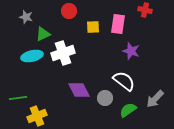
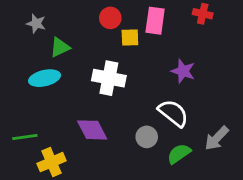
red circle: (69, 11) -> (110, 18), moved
pink rectangle: (118, 24) -> (155, 21), moved
white cross: (63, 53) -> (109, 78), moved, turned 30
purple diamond: (79, 90) -> (92, 130), moved

